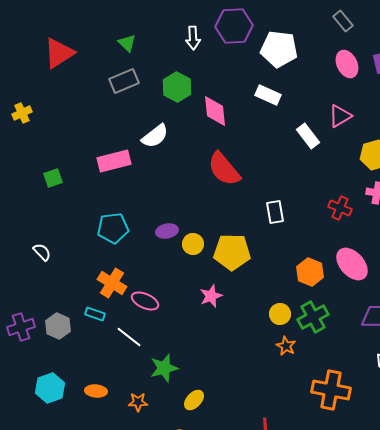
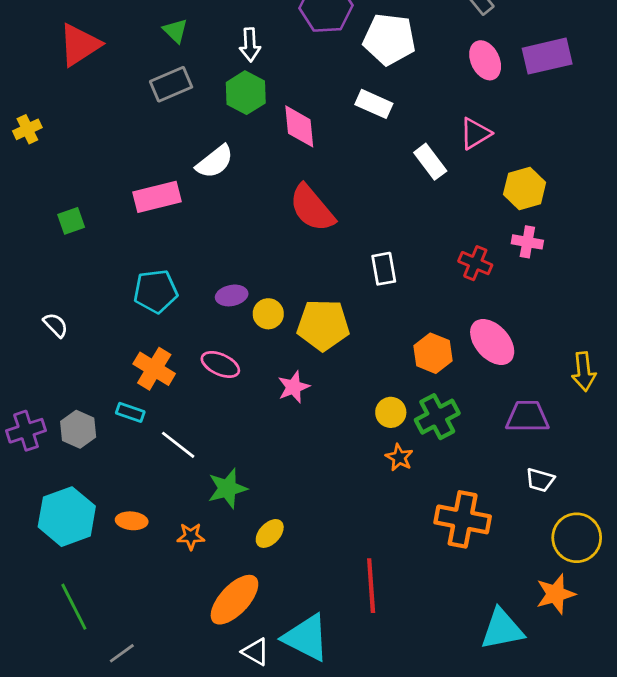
white arrow: (193, 38) -> (250, 45), moved
pink ellipse: (145, 301) -> (220, 364), moved
cyan hexagon: (50, 388) -> (67, 517), size x1.4

